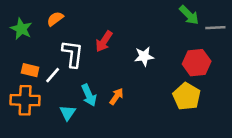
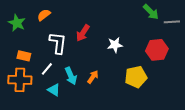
white line: (53, 75) -> (47, 69), moved
yellow pentagon: (187, 96) -> (136, 77), moved, turned 30
cyan triangle: (68, 113) -> (54, 90), turned -32

